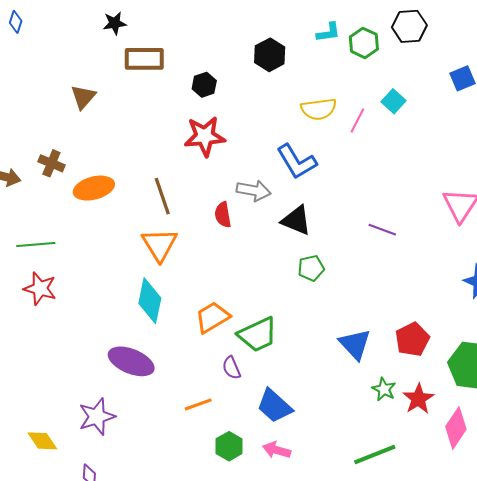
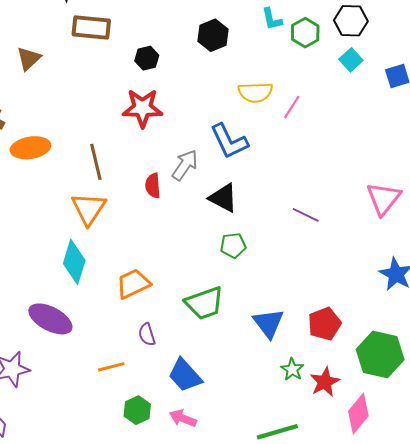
cyan L-shape: (328, 32) -> (272, 19), turned 80
cyan square: (394, 101) -> (351, 60), moved
gray arrow: (254, 191) -> (185, 165), turned -72
green trapezoid: (258, 335) -> (204, 303), moved

